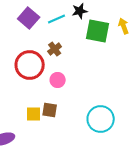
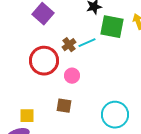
cyan line: (57, 19) -> (87, 43), moved
yellow square: (34, 114) -> (27, 116), moved

